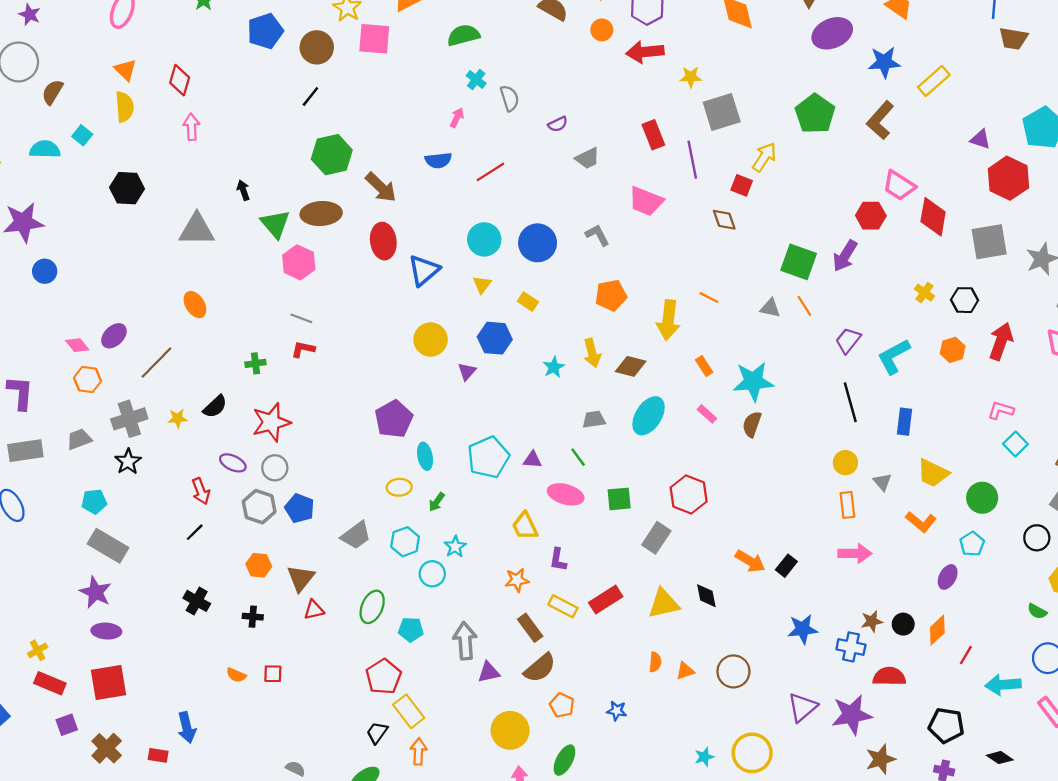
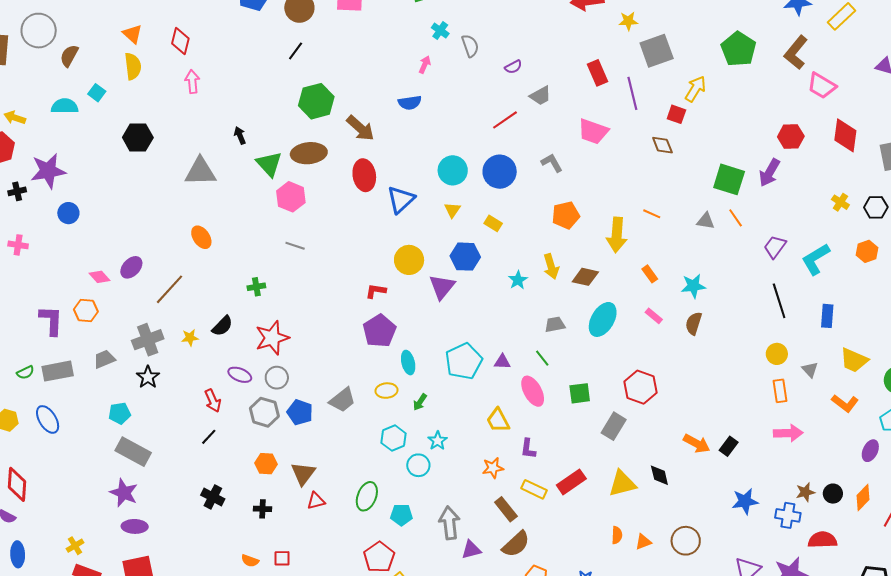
red line: (490, 172) -> (505, 120), moved
pink trapezoid: (899, 186) -> (822, 86), moved
red L-shape: (303, 349) -> (376, 291), moved
purple triangle: (467, 372) -> (442, 287), size x1.6
orange hexagon: (87, 379) -> (86, 311), moved
cyan star: (753, 382) -> (693, 286), size x0.7
pink ellipse: (566, 494) -> (533, 391), turned 48
gray trapezoid: (356, 535) -> (342, 400), moved

